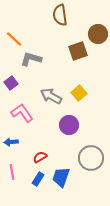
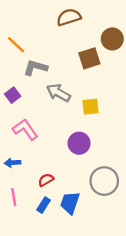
brown semicircle: (60, 15) -> (69, 17), turned 80
yellow square: (79, 93) -> (90, 107), turned 35
gray arrow: (51, 96) -> (58, 93), moved

